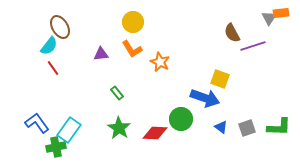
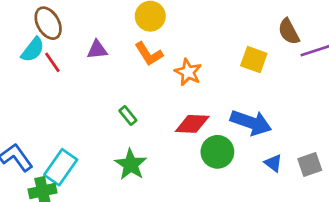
purple triangle: (101, 54) -> (97, 50), moved
red line: (53, 68) -> (52, 62), moved
yellow square: (220, 79) -> (254, 60), moved
red diamond: (155, 133) -> (192, 124), moved

